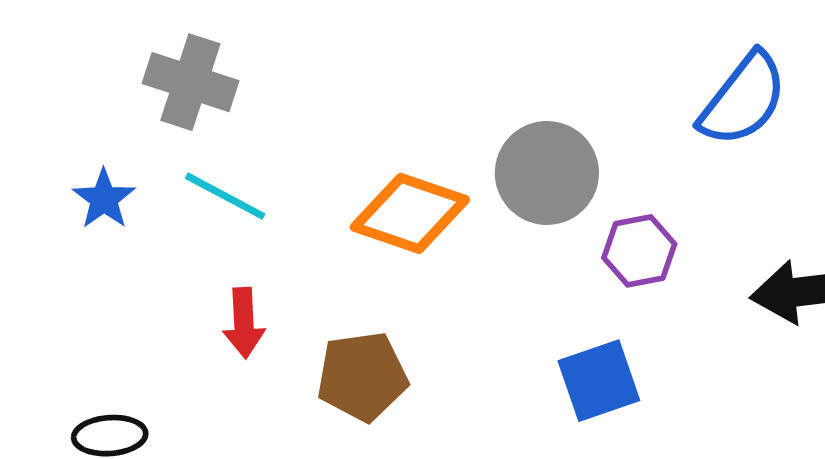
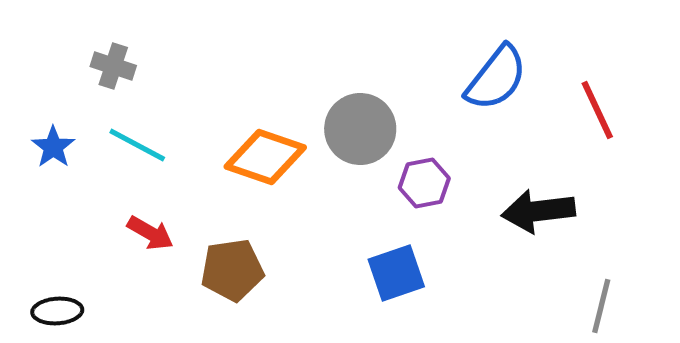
gray cross: (190, 82) -> (113, 66), size x0.7
red arrow: (244, 323) -> (150, 233), turned -57

